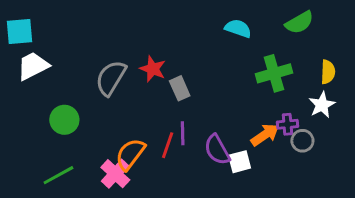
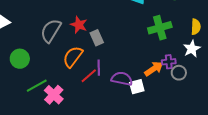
red line: (168, 145) -> (89, 76), turned 30
purple semicircle: (217, 150) -> (122, 79), turned 130
orange semicircle: (130, 154) -> (73, 57), moved
green line: (58, 175) -> (37, 86), moved

